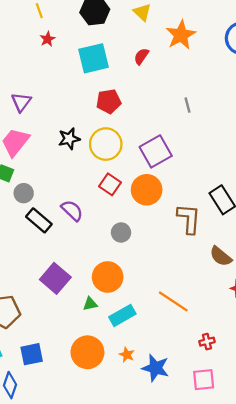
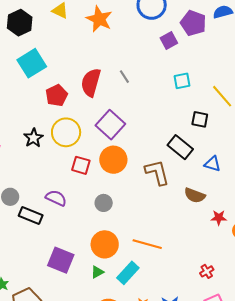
red semicircle: (141, 56) -> (91, 82), moved, size x1.8
orange line: (173, 301) -> (147, 244), moved

